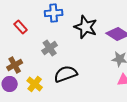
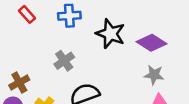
red rectangle: (21, 27) -> (27, 14), moved

